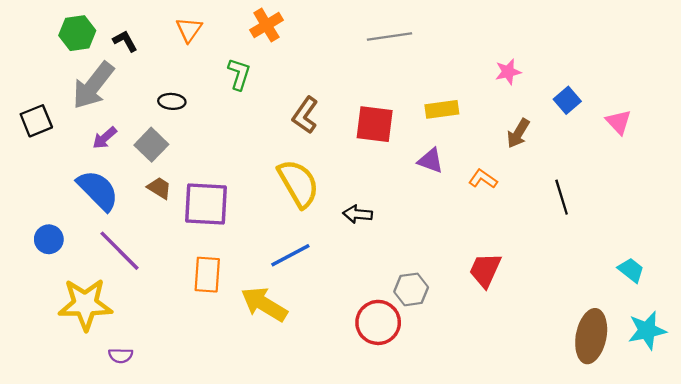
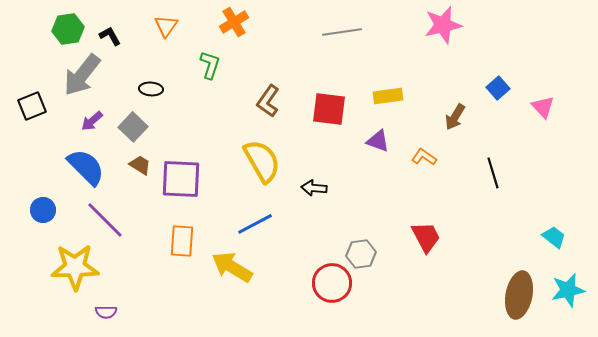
pink star: (508, 72) -> (443, 25), moved, size x1.6
red trapezoid: (485, 270) -> (426, 237), turned 128

